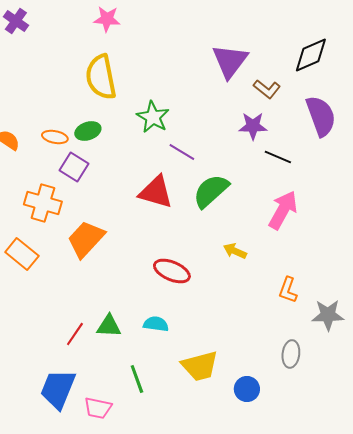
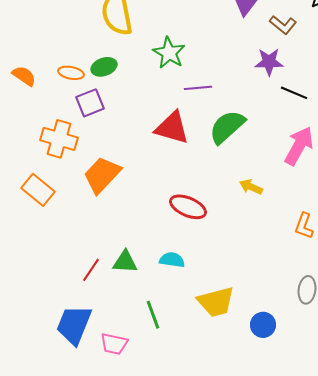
purple line: (182, 152) -> (198, 88), turned -36
purple square: (74, 167) -> (90, 103), turned 36

